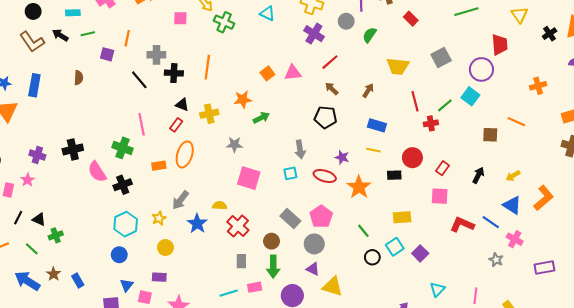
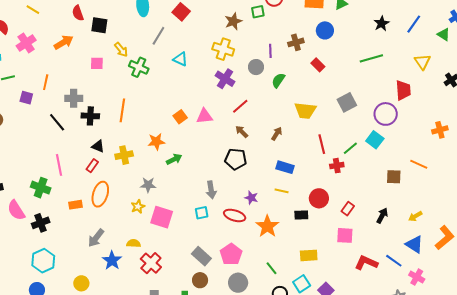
yellow star: (159, 218) -> (138, 207), moved
brown circle: (271, 241) -> (200, 280), moved
gray circle: (314, 244) -> (238, 283), moved

